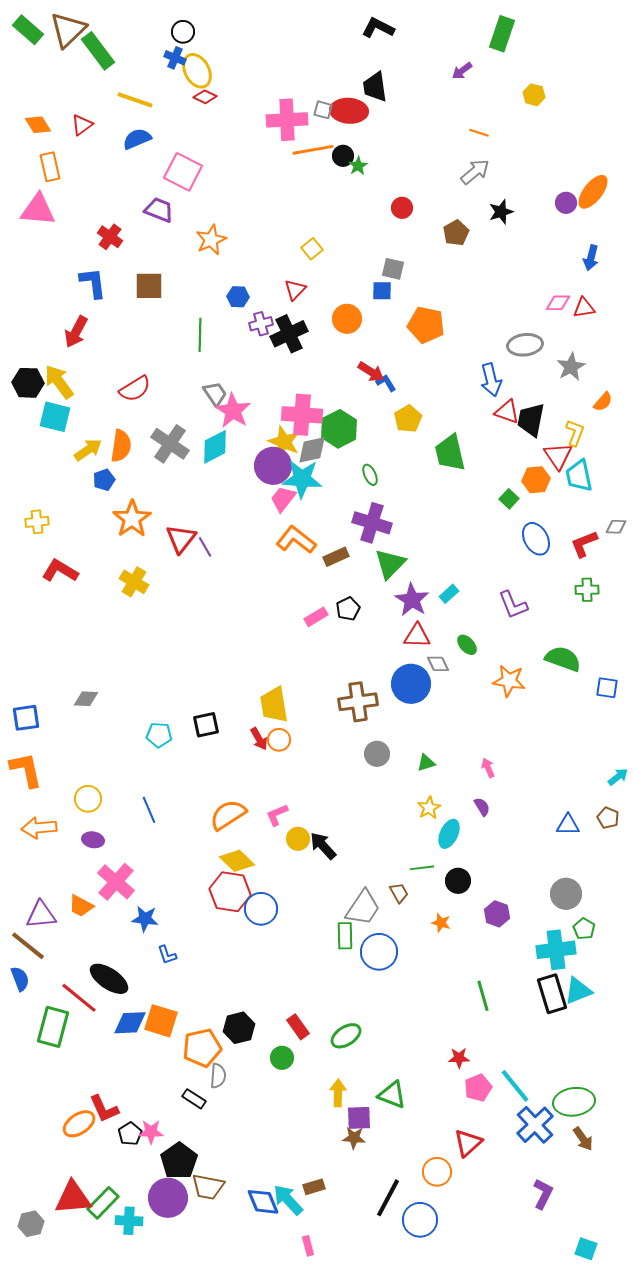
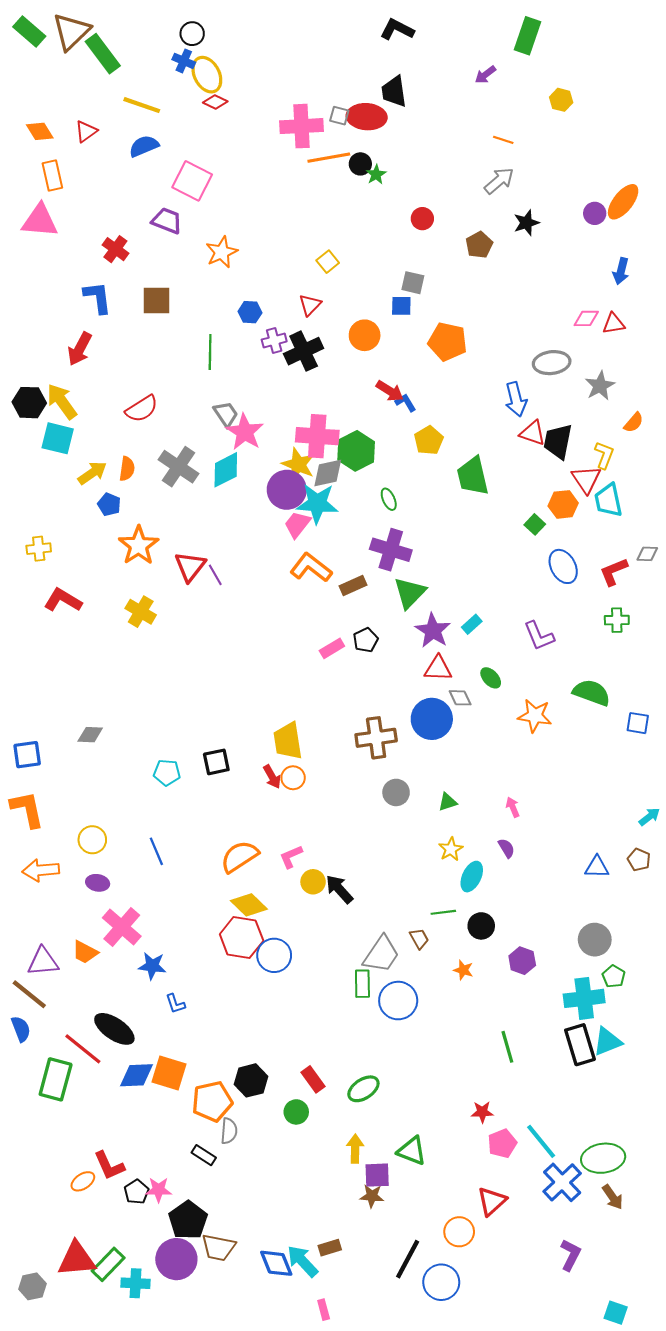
orange semicircle: (121, 446) -> (127, 469), size x0.7
blue pentagon: (104, 480) -> (109, 504), turned -30
orange ellipse: (79, 1124) -> (83, 1181), size x0.7

